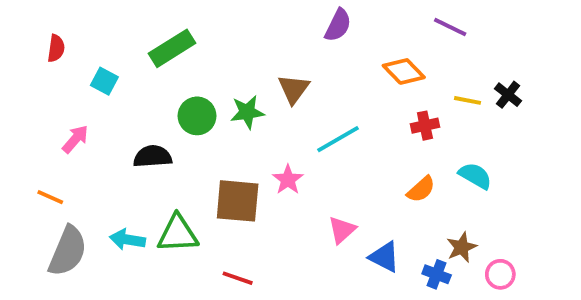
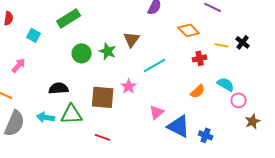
green star: (247, 112) -> (108, 51), turned 30
black semicircle: (153, 156) -> (59, 88), moved
brown star: (462, 247) -> (253, 121), moved
blue triangle: (384, 257) -> (179, 126), size x1.4
pink circle: (500, 274) -> (239, 100), moved

